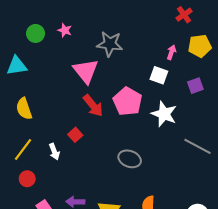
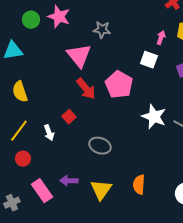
pink star: (65, 30) -> (59, 17), size x1.6
gray star: (110, 44) -> (102, 30), size x0.7
white star: (164, 114) -> (154, 117), moved
gray ellipse: (130, 159) -> (100, 146), moved

